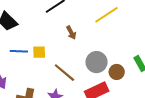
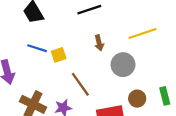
yellow square: (39, 52) -> (59, 55), turned -32
gray circle: (96, 62) -> (123, 65), moved

